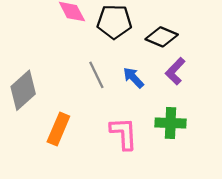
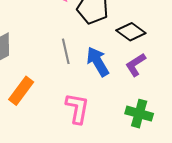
blue arrow: (133, 78) -> (98, 62), size x1.4
green cross: (171, 123) -> (139, 114), moved

